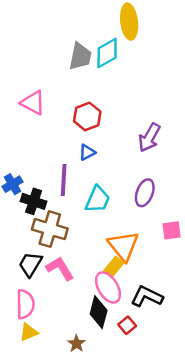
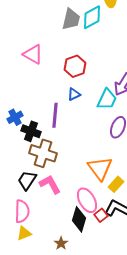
cyan trapezoid: (98, 199) -> (107, 99), moved
yellow rectangle: (114, 267) -> (116, 184), moved
red square: (127, 325) -> (101, 215), moved

